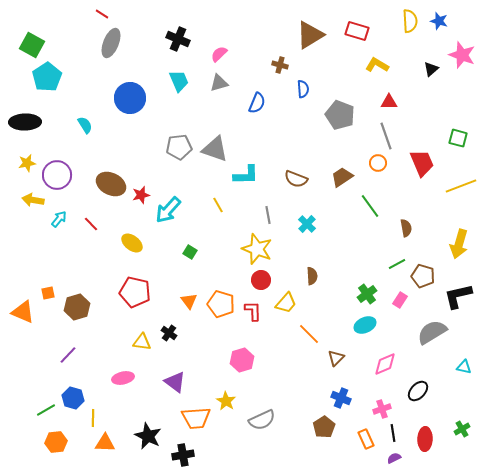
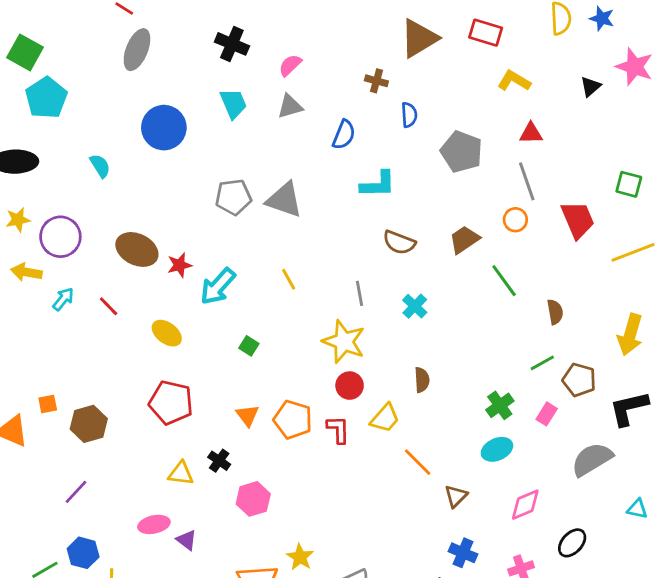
cyan L-shape: (246, 175) -> (378, 184), moved
pink hexagon: (242, 360) -> (253, 499), moved
purple triangle: (175, 382) -> (187, 540), moved, size x0.7

